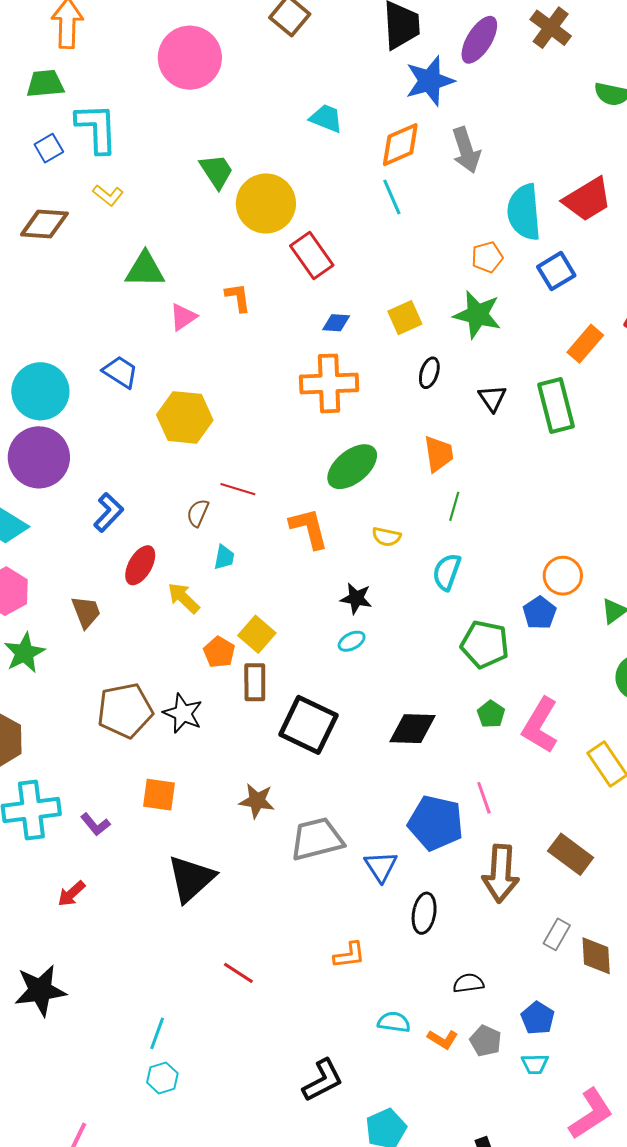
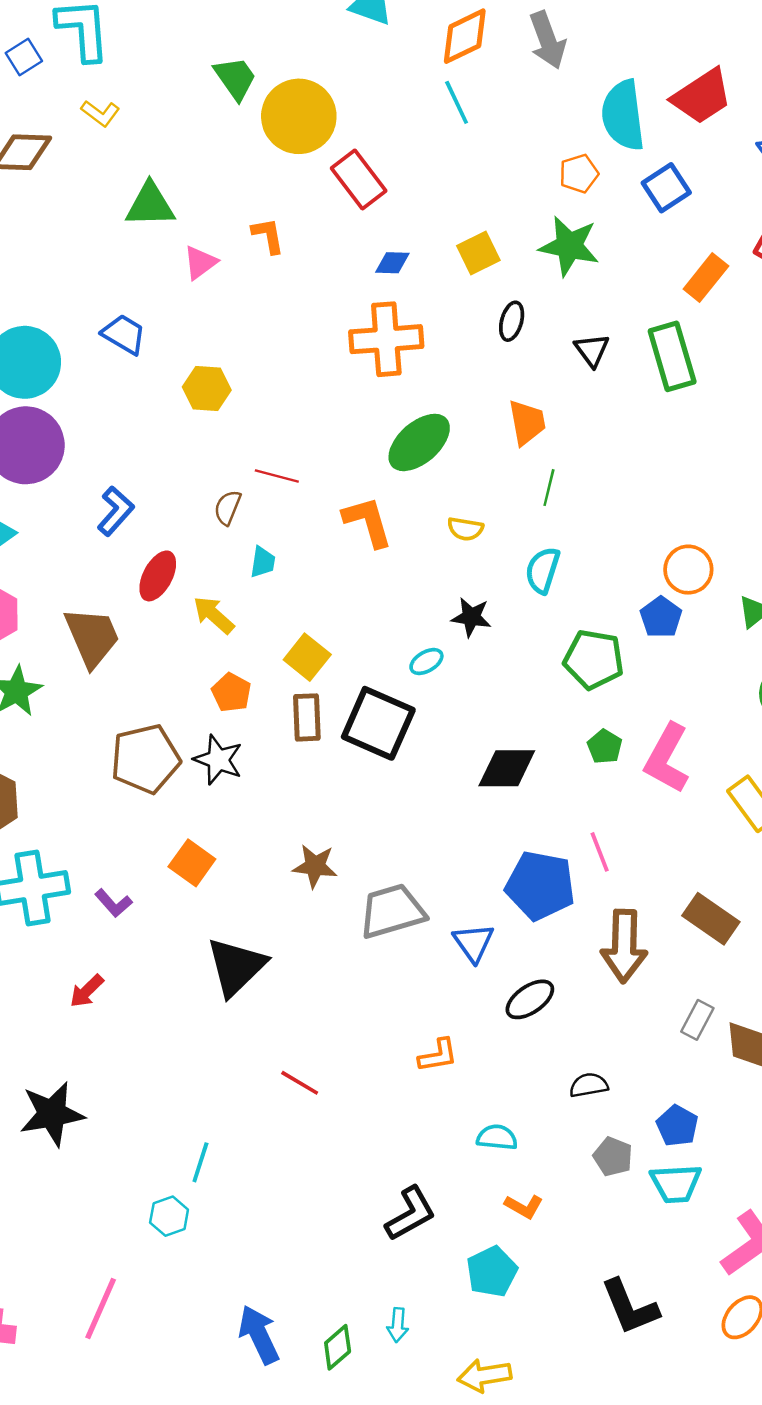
yellow hexagon: (185, 417) -> (207, 388), size x0.7
black star: (356, 598) -> (471, 617), moved
brown trapezoid: (86, 612) -> (92, 637), size x1.5
orange pentagon: (219, 652) -> (231, 693), moved
black square: (308, 725) -> (378, 723), moved
orange square: (159, 795) -> (192, 863), turned 30
black ellipse: (424, 913) -> (530, 999), turned 48
orange L-shape: (443, 1039) -> (524, 1206), moved
cyan trapezoid: (535, 1064) -> (676, 1183), size x1.5
cyan hexagon: (162, 1078) -> (169, 1216), moved

